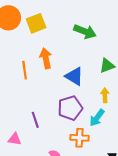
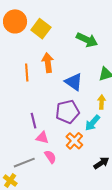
yellow square: (36, 23) -> (41, 29), turned -36
orange cross: (80, 138) -> (74, 141), turned 36
pink triangle: (15, 139) -> (42, 138), moved

